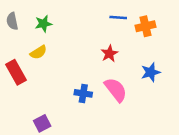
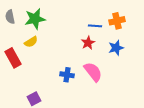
blue line: (118, 17) -> (95, 26), moved
green star: (43, 24) -> (35, 19), size x1.5
blue star: (151, 72) -> (116, 48), moved

